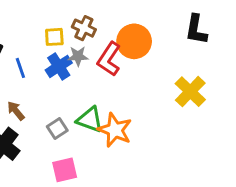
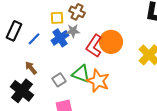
orange circle: (134, 41) -> (111, 42), moved
red L-shape: (109, 59) -> (94, 46), moved
blue line: (20, 68) -> (34, 39), turned 64

